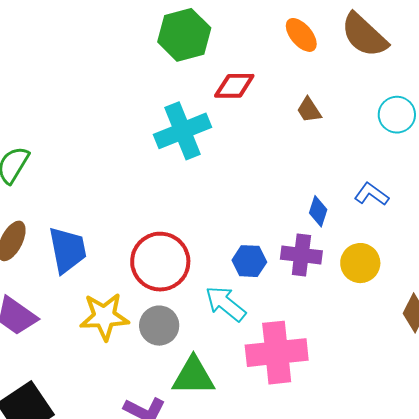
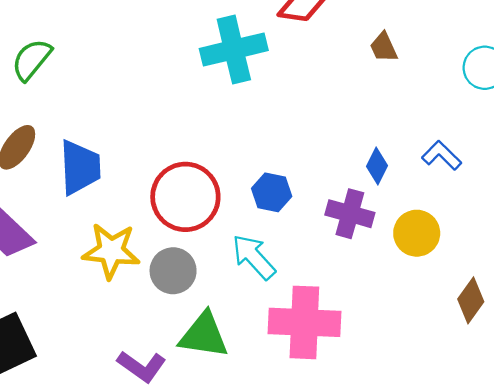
blue hexagon: (249, 261) -> (272, 192), moved

